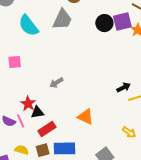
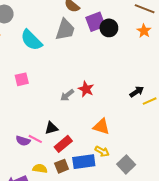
purple square: (122, 21) -> (95, 22), moved
red star: (28, 104) -> (86, 89), moved
pink line: (21, 121) -> (35, 139), turned -32
yellow arrow: (129, 132) -> (102, 151), moved

